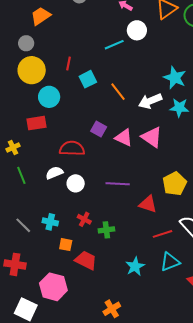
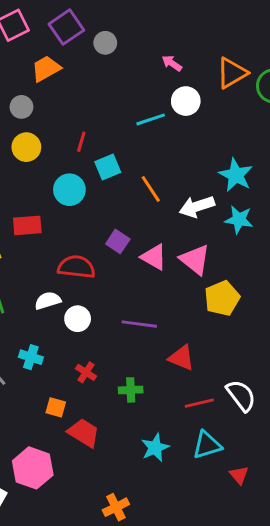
yellow circle: (32, 70) -> (26, 147), size x0.7
cyan circle: (49, 97) -> (69, 190), moved
yellow pentagon: (175, 184) -> (222, 298), moved
cyan cross: (50, 222) -> (31, 357), moved
green cross: (106, 230) -> (131, 390), moved

